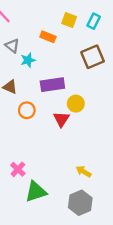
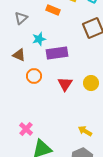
gray triangle: (12, 46) -> (21, 18), turned 40
cyan star: (28, 60) -> (39, 39), moved
yellow circle: (76, 104) -> (91, 83), moved

